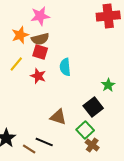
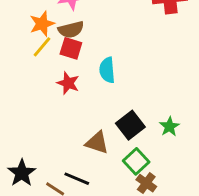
yellow line: (16, 64) -> (42, 47), moved
green star: (108, 85) -> (169, 127), moved
black square: (93, 107) -> (130, 125), moved

